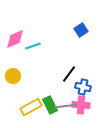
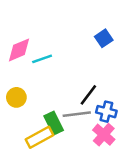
green rectangle: (50, 105) -> (54, 123), moved
pink cross: (81, 105) -> (104, 135), turned 36
gray line: (66, 106) -> (77, 114), moved

